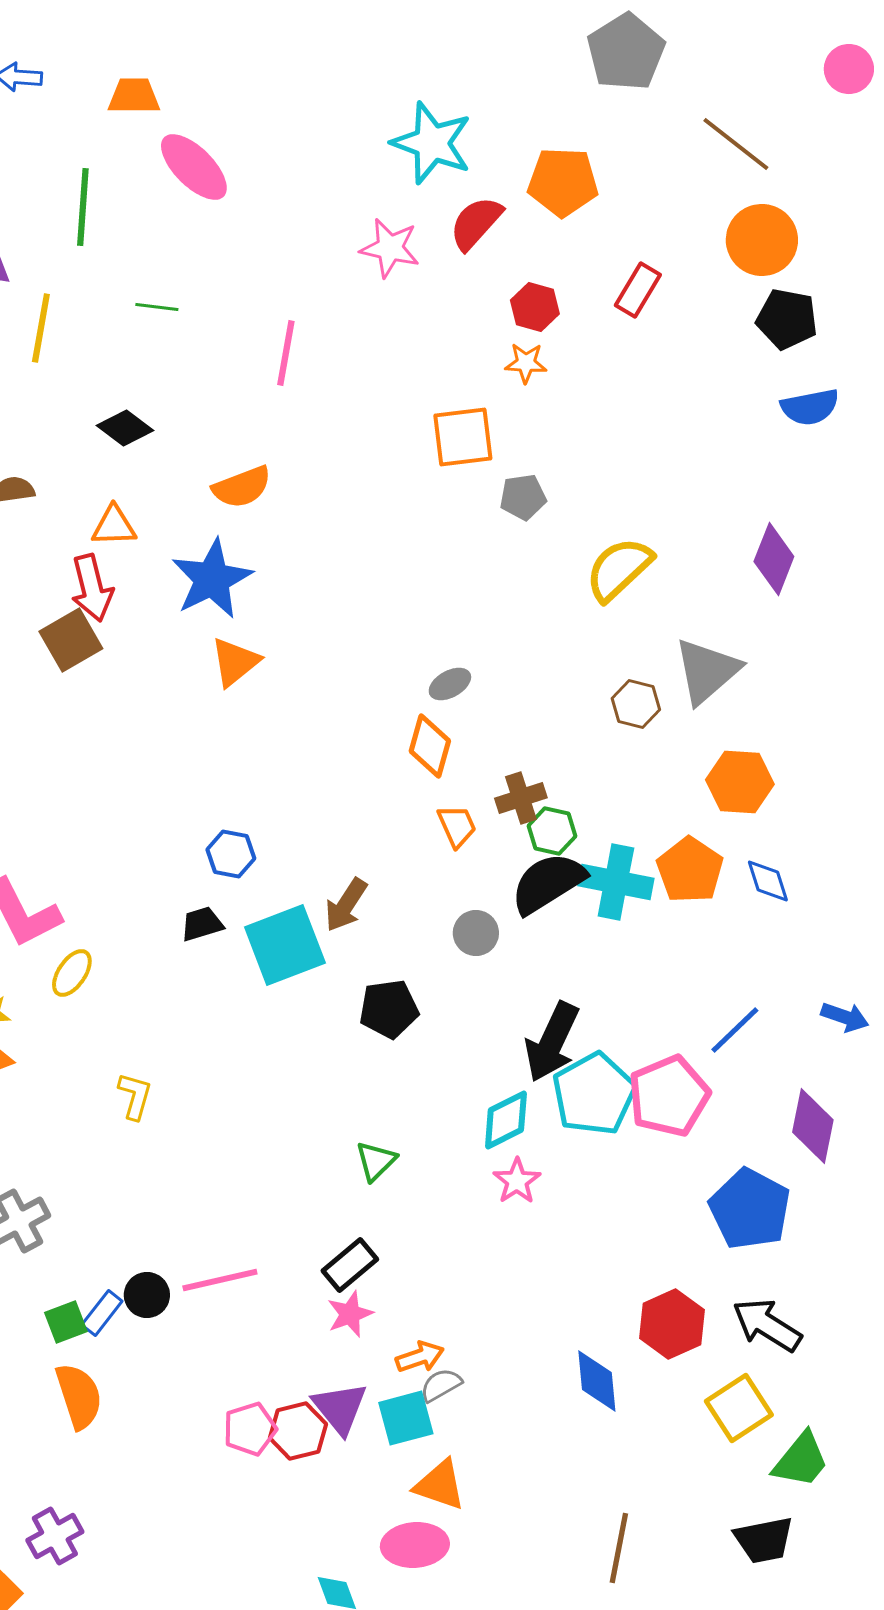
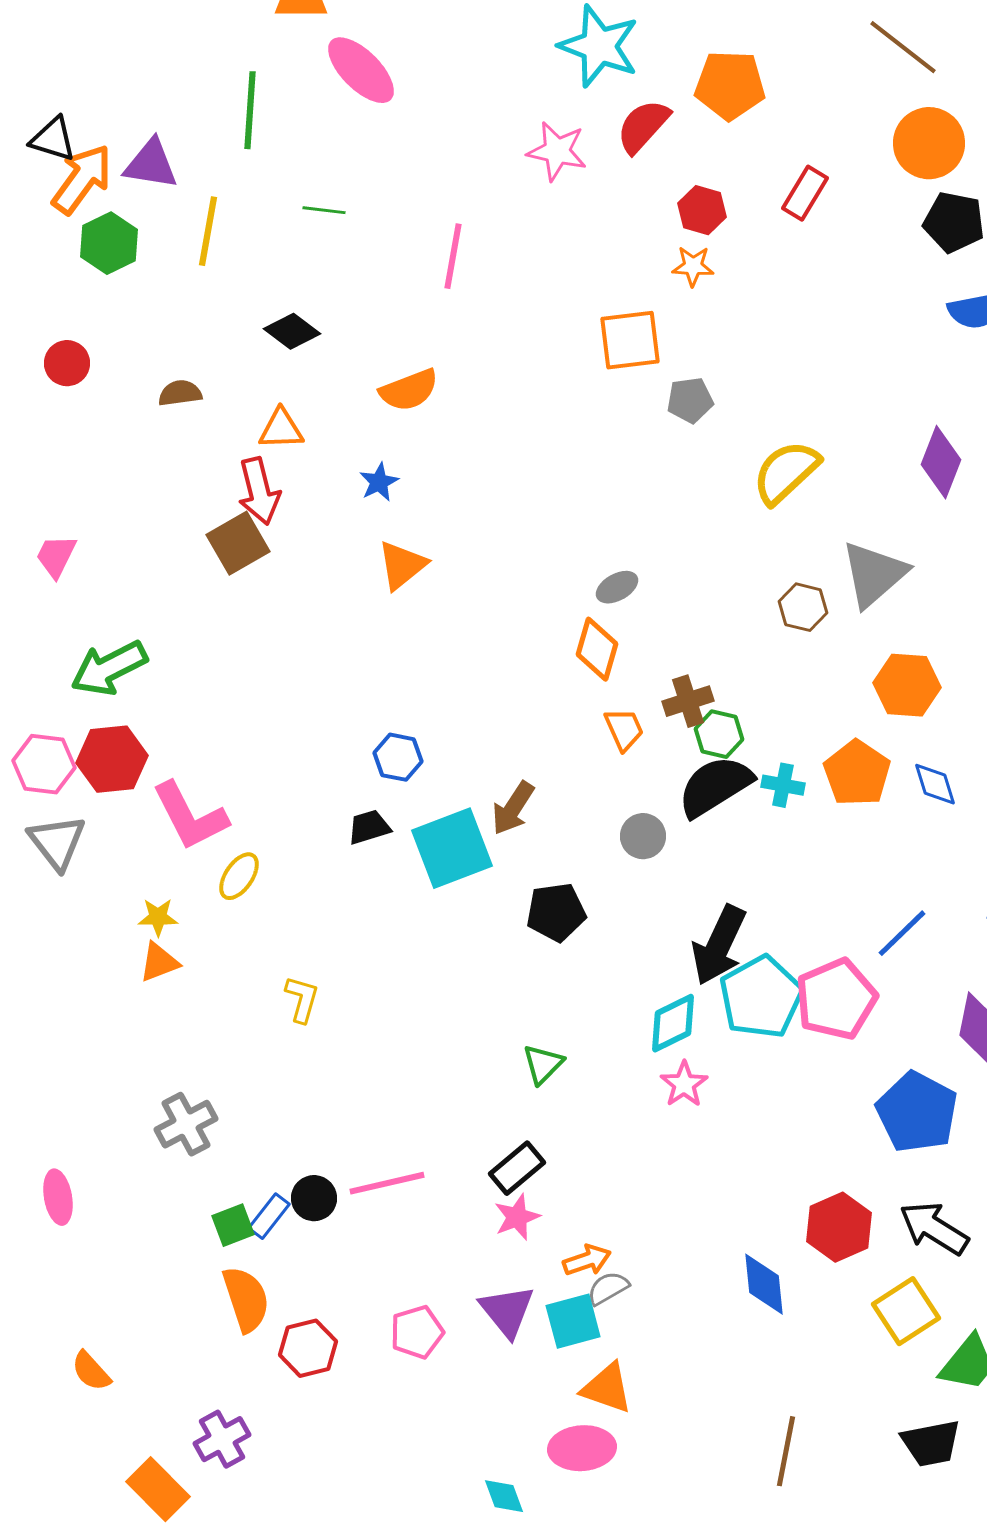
blue star: (212, 579) -> (379, 482), size x0.5
cyan cross: (616, 882) -> (783, 785), size x0.6
red hexagon: (298, 1431) -> (308, 1348), moved

